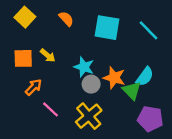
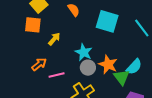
yellow arrow: (48, 55) -> (54, 39), turned -96
orange square: (23, 58) -> (33, 25), moved
pink line: (51, 109) -> (57, 75), moved, turned -63

